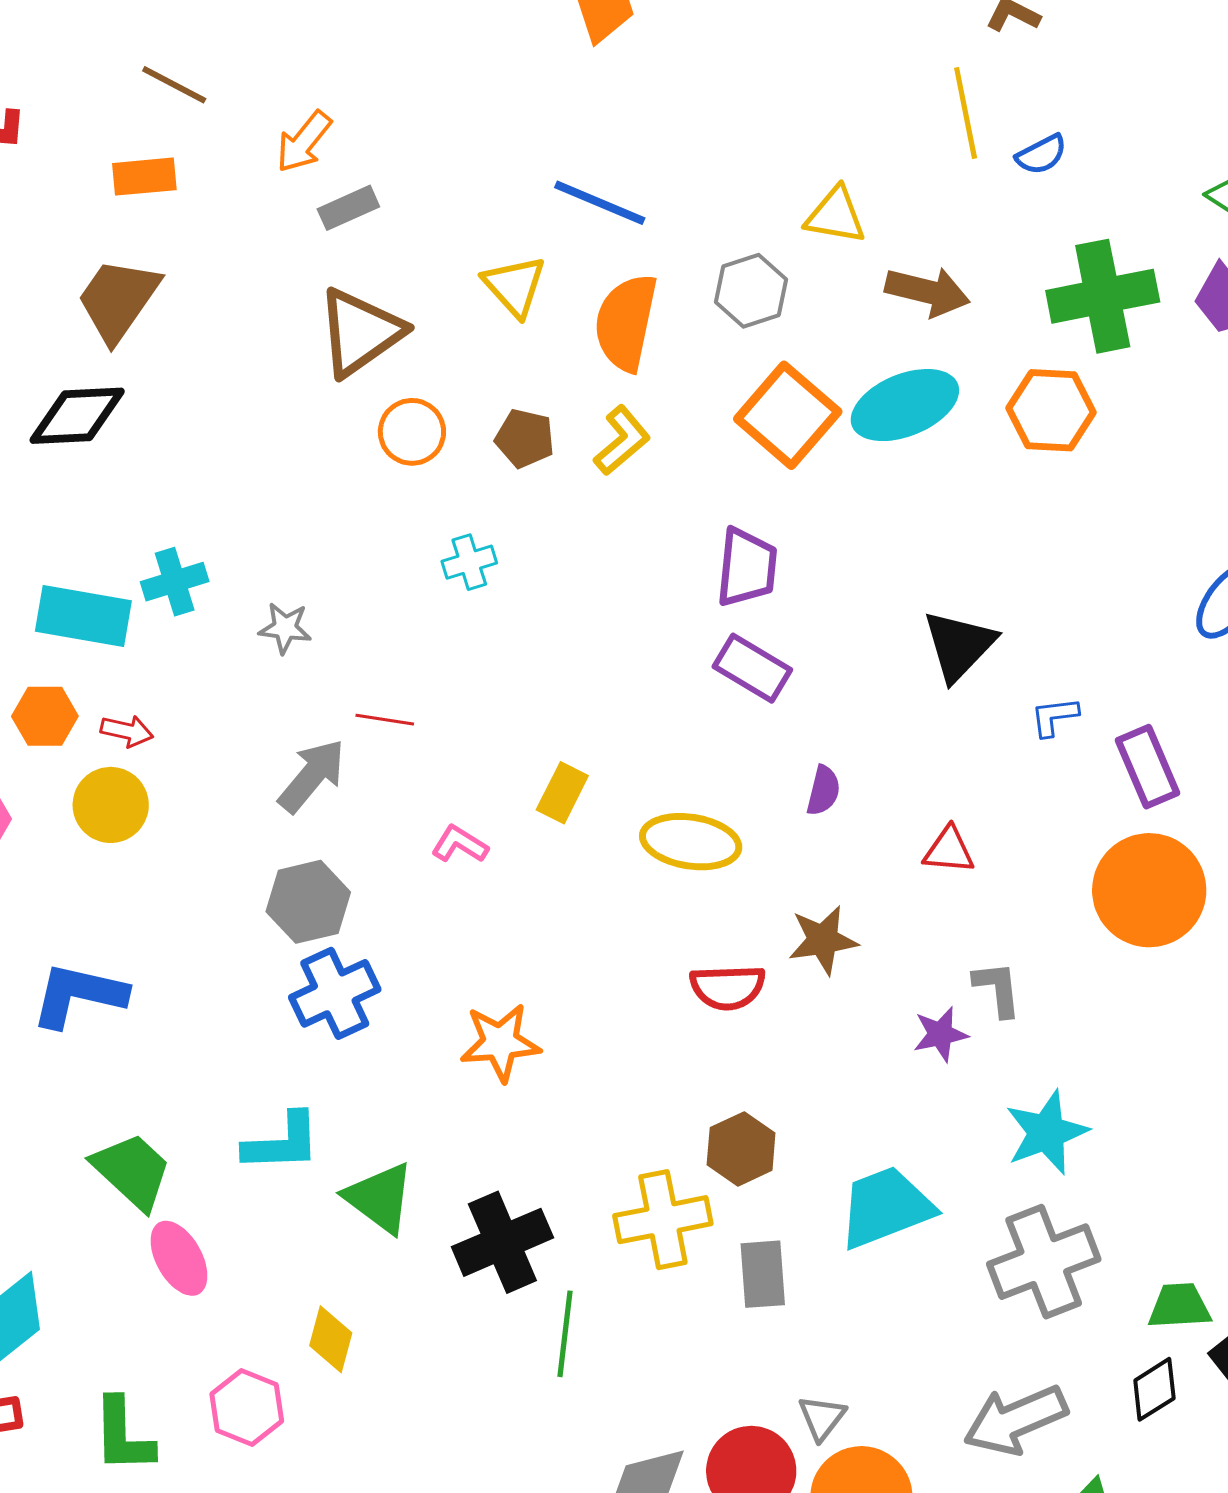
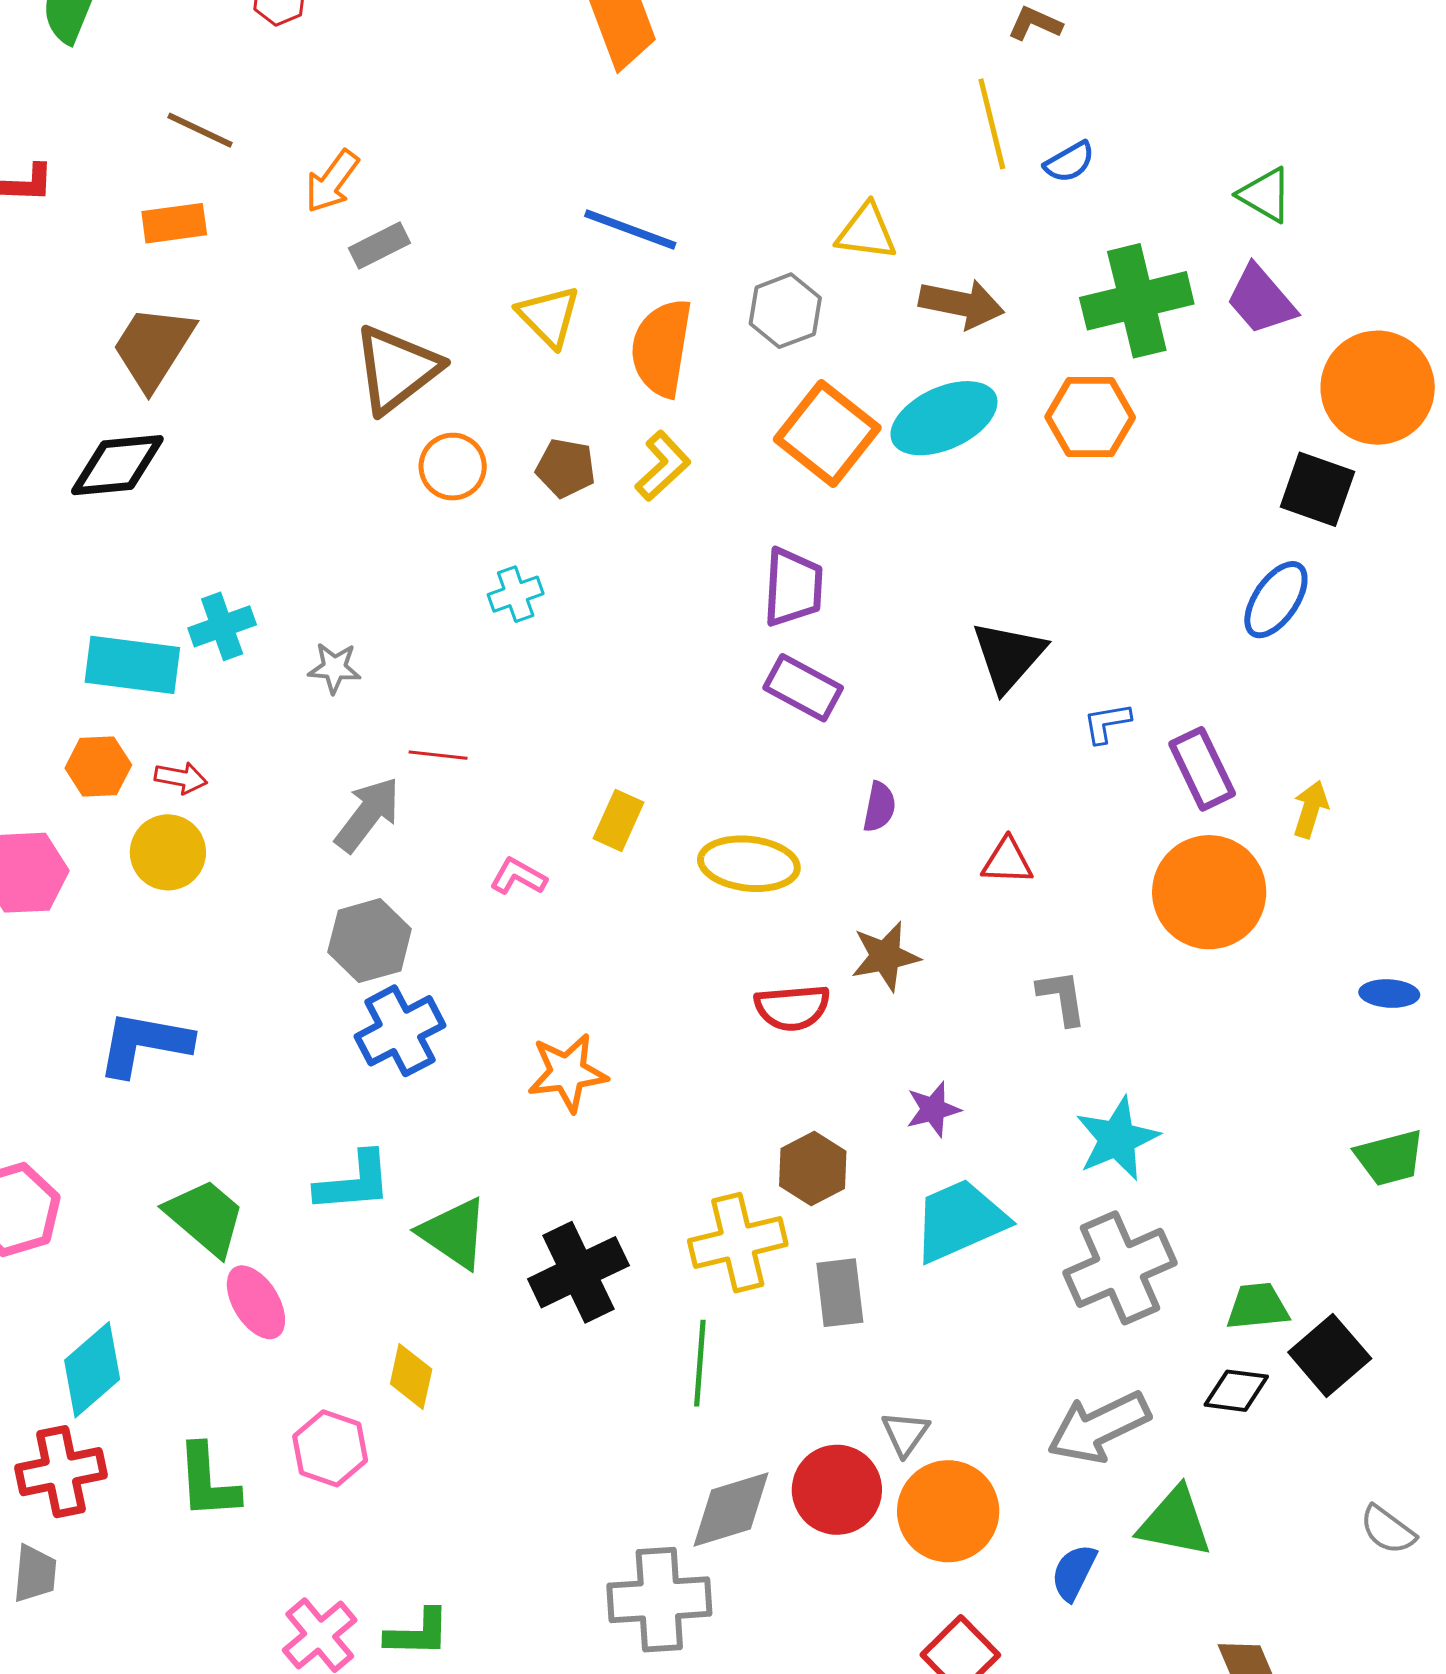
purple star: (940, 1034) -> (933, 1109), moved
green line: (565, 1334) -> (700, 1363), moved
black diamond: (1154, 1389) -> (1236, 1391), turned 42

